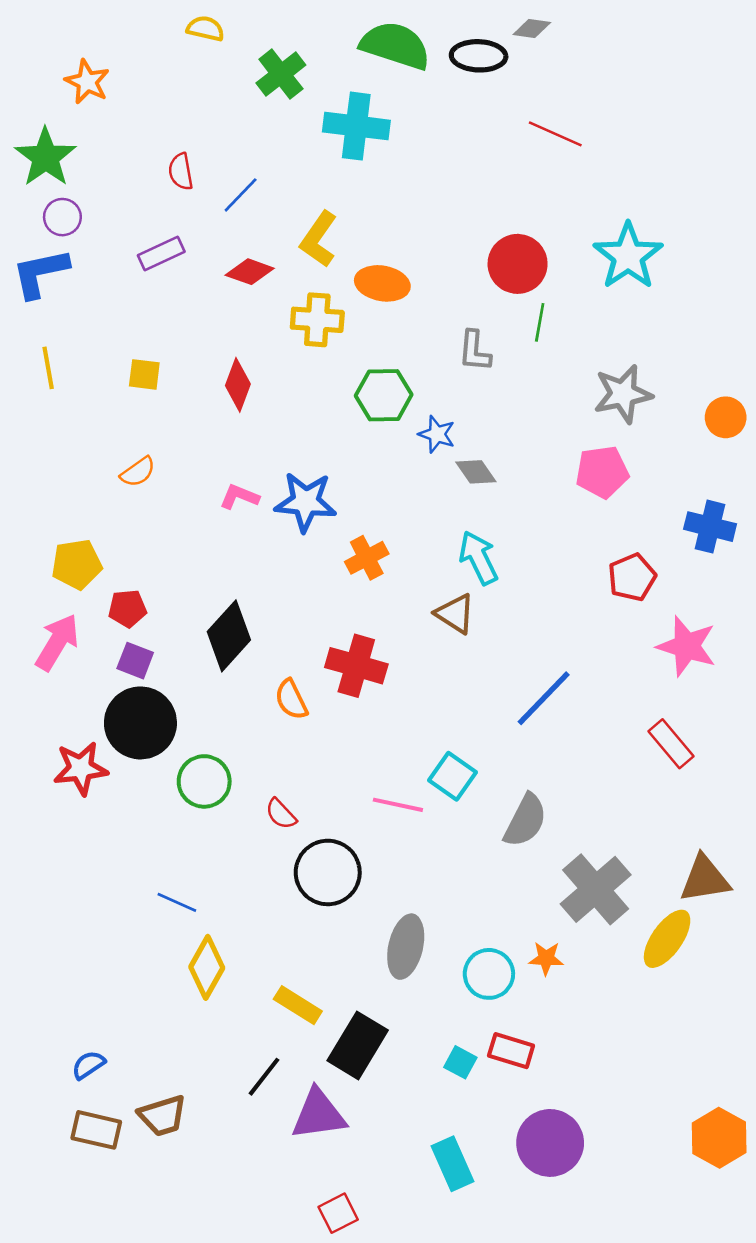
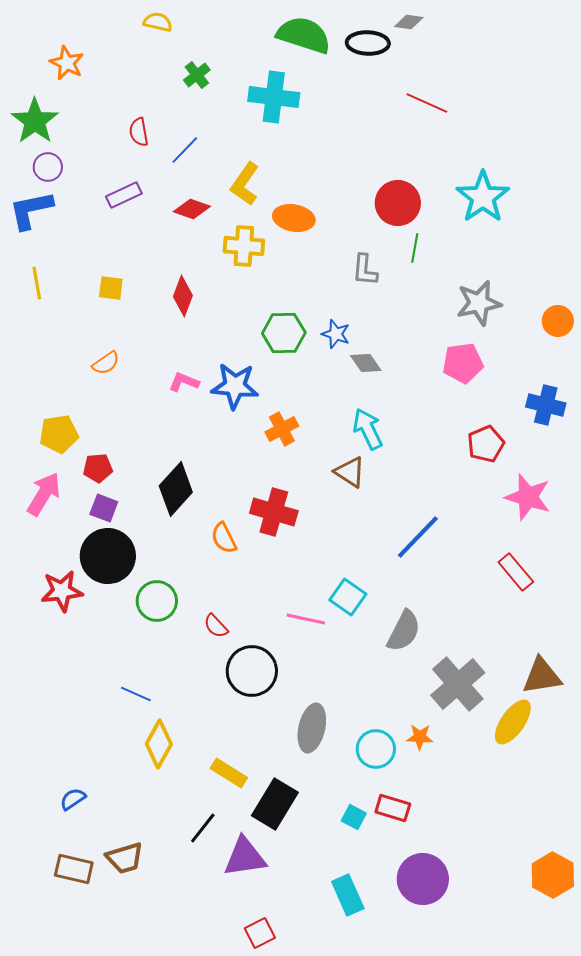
green cross: (281, 74) -> (197, 75), moved, size x0.7
green hexagon: (384, 395) -> (284, 333), moved
blue semicircle: (88, 1065) -> (73, 799), moved

